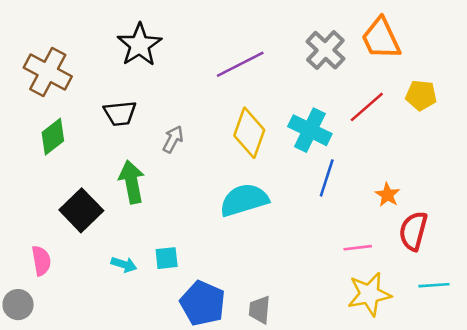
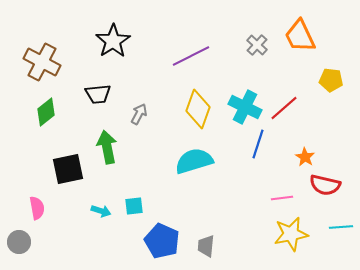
gray cross: (325, 50) -> (257, 45), size x0.7
red line: (367, 107) -> (284, 108), moved
black square: (81, 210) -> (68, 169), turned 32
red semicircle: (413, 231) -> (325, 185), turned -92

